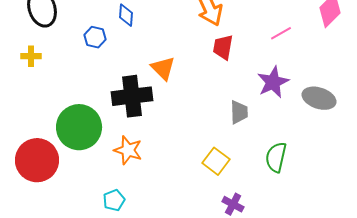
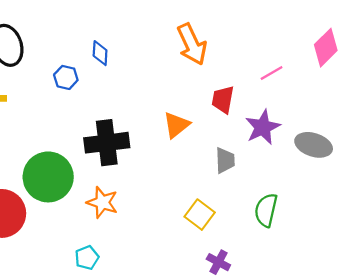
red trapezoid: (223, 47) -> (223, 100), moved
orange triangle: (163, 68) -> (176, 125), moved, turned 36

